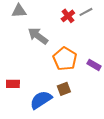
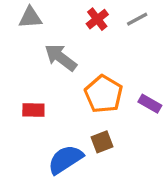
red cross: (68, 16) -> (97, 19), moved
red rectangle: (13, 84) -> (33, 110), moved

